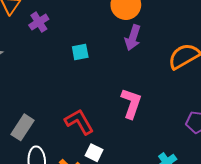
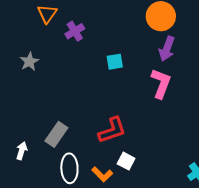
pink L-shape: (131, 103) -> (161, 83), moved
red L-shape: (79, 122) -> (112, 130), turned 100

